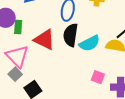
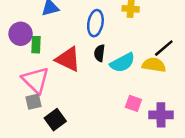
black semicircle: (71, 35) -> (99, 53), size x0.6
gray square: (15, 74) -> (33, 102), turned 32

